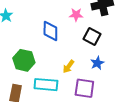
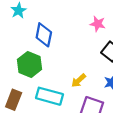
blue diamond: (50, 31) -> (44, 35), moved

